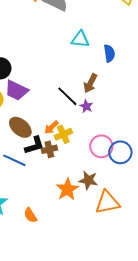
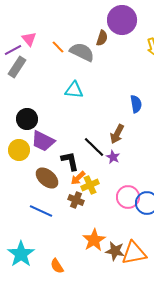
cyan triangle: (80, 39) -> (74, 90), moved
black L-shape: (34, 145) -> (70, 161), moved, turned -85
brown cross: (49, 149) -> (76, 200), turned 35
brown star: (88, 180) -> (115, 251), moved

